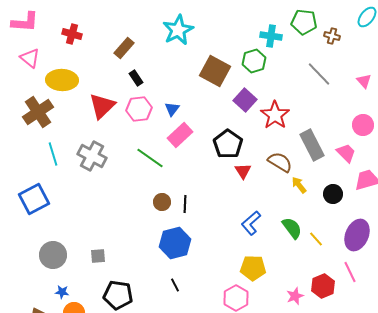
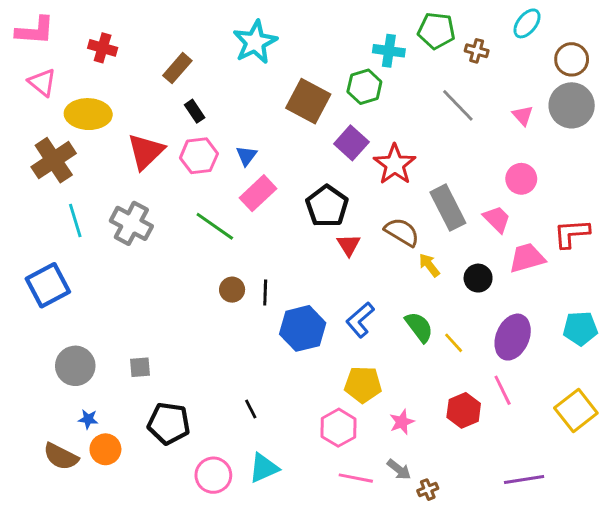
blue hexagon: (175, 243) -> (303, 328), moved
pink star: (295, 296) -> (402, 422), moved

